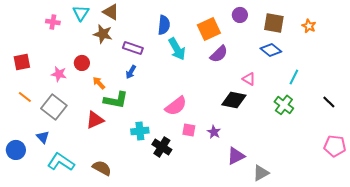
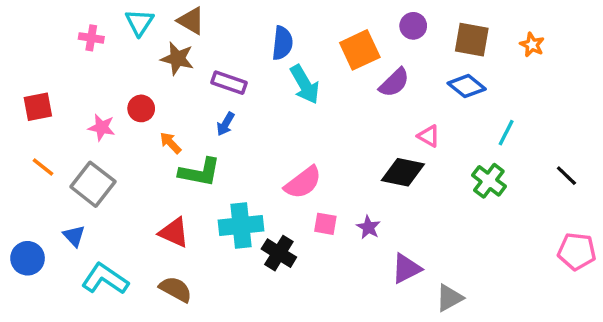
purple semicircle: (219, 54) -> (394, 83), moved
red triangle: (95, 120) -> (174, 232), moved, turned 48
cyan cross: (140, 131) -> (241, 226), size x1.4

